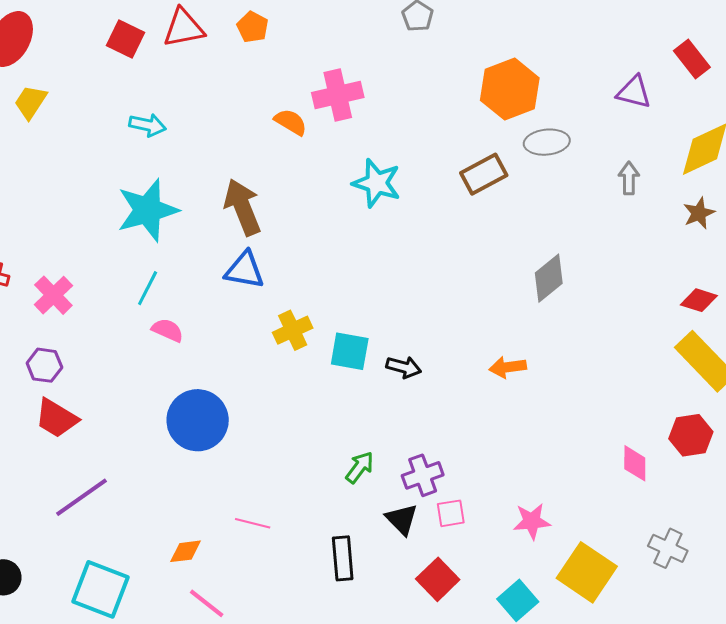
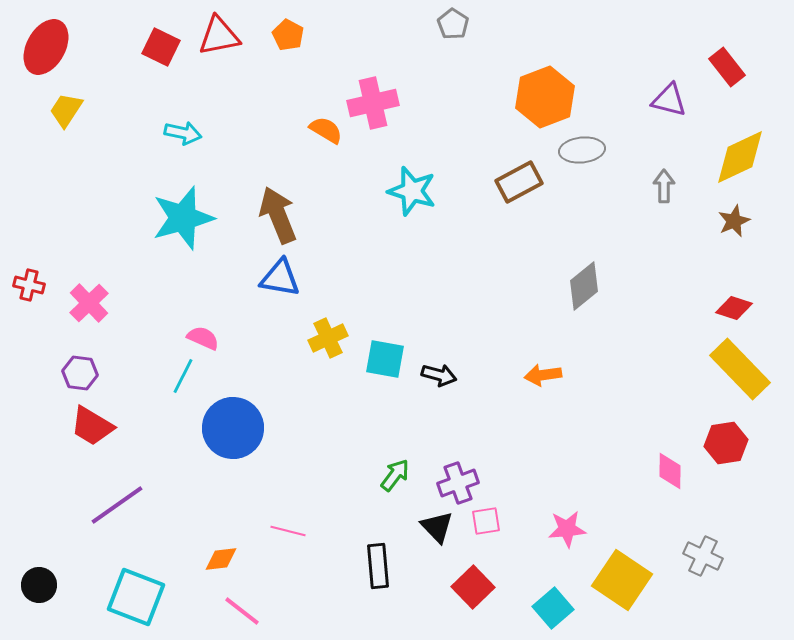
cyan line: (148, 288) -> (183, 376), moved

